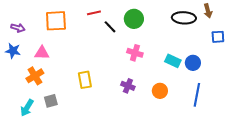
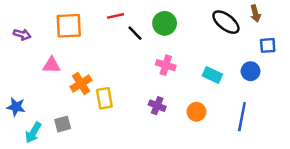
black ellipse: (184, 18) -> (226, 22), turned 35
blue star: (13, 51) -> (16, 107), moved
blue circle: (193, 63) -> (251, 71), moved
orange cross: (35, 76) -> (81, 84), moved

